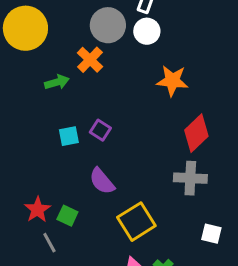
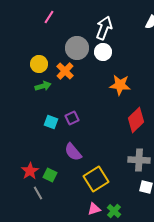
yellow circle: (25, 28) -> (39, 64), moved, size x0.6
purple square: (100, 130) -> (72, 118), turned 32
cyan square: (69, 136) -> (51, 122), turned 32
gray cross: (190, 178) -> (139, 160), moved

